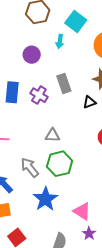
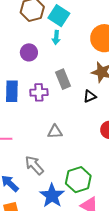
cyan square: (76, 22) -> (59, 16), moved
purple cross: (39, 95) -> (39, 92), turned -30
green hexagon: (60, 164) -> (78, 180), moved

